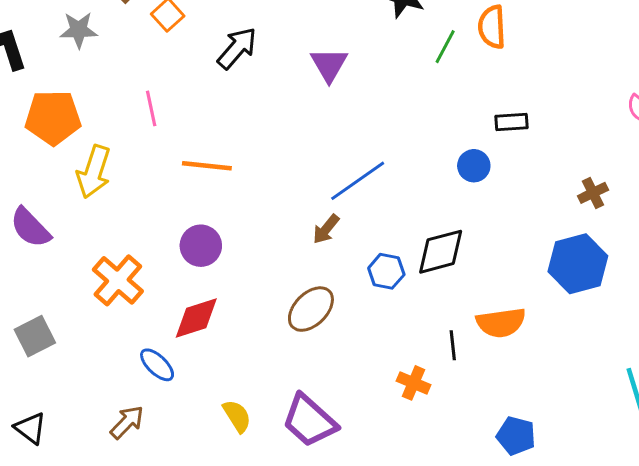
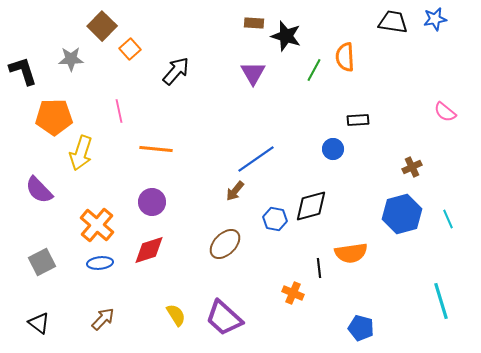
purple triangle: (329, 65) -> (253, 73), moved
blue ellipse: (157, 365) -> (100, 263), moved, turned -50

